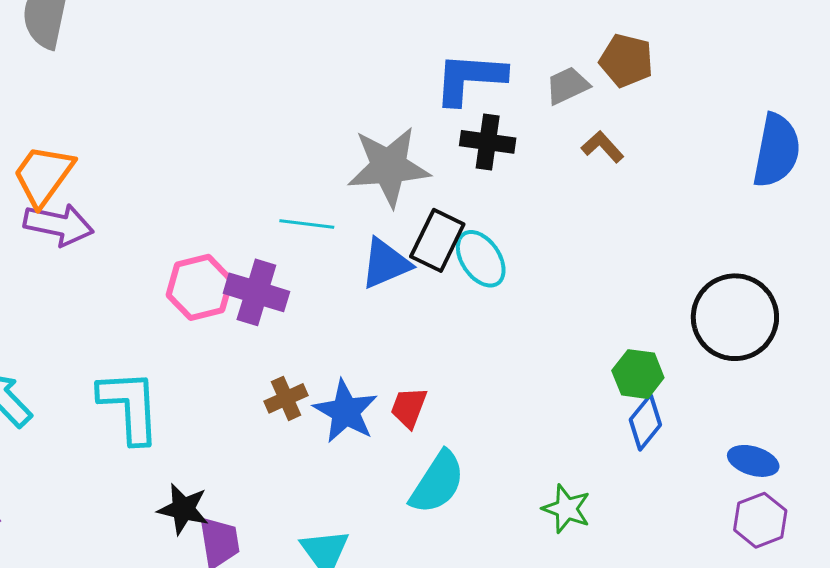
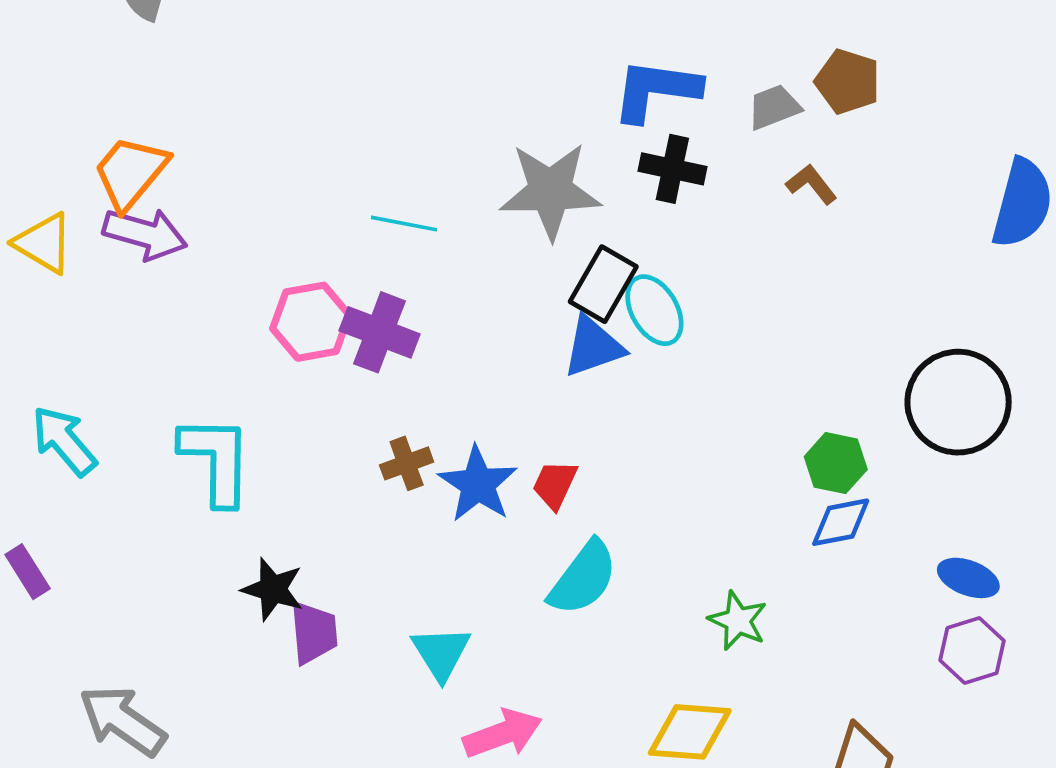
cyan line: (307, 224) -> (404, 224), moved
blue triangle: (385, 264) -> (593, 347), moved
blue diamond: (645, 422) -> (841, 522), turned 36

